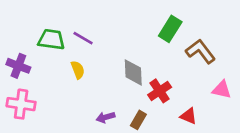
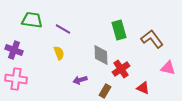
green rectangle: (170, 29) -> (119, 30), moved, turned -48
green trapezoid: (51, 39) -> (32, 20), moved
purple arrow: (105, 117) -> (80, 80), moved

